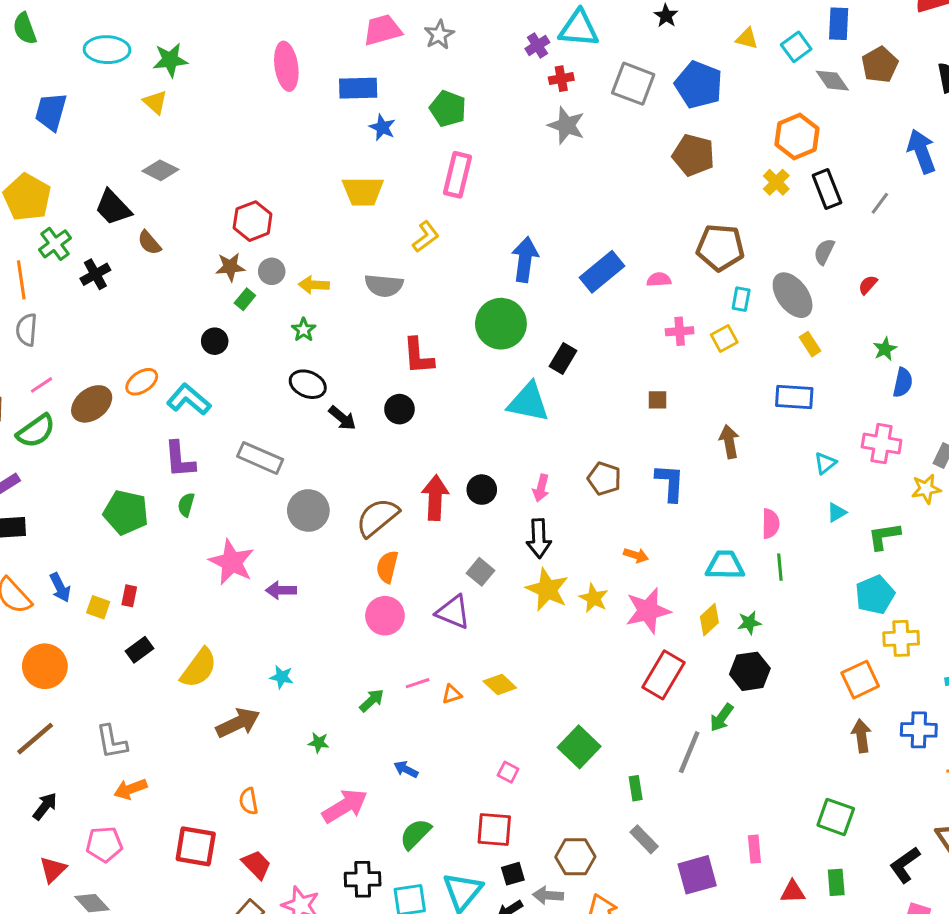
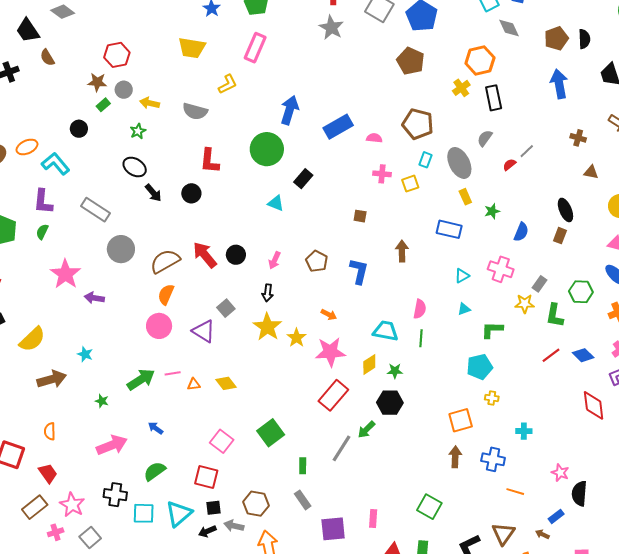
brown pentagon: (880, 65) -> (556, 38), moved
gray line: (880, 203) -> (527, 151), moved
green star: (885, 349) -> (492, 211), moved
cyan triangle: (528, 402) -> (276, 203), size x0.6
red arrow: (435, 498) -> (205, 255), turned -52
black arrow: (539, 538) -> (268, 293), size x0.7
yellow cross: (901, 638) -> (492, 398), size x0.6
green arrow: (372, 700) -> (141, 380), size x1.6
pink square: (508, 772) -> (222, 441), size x1.6

